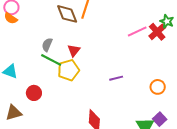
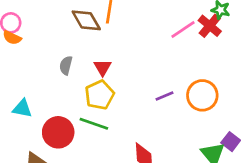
green line: (51, 60) -> (94, 124), moved
orange circle: (158, 87) -> (202, 95), moved, size x1.5
red circle: (34, 93) -> (58, 132), size x1.5

